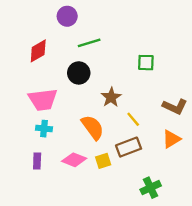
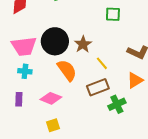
black circle: (79, 73) -> (55, 41), moved, size x1.4
yellow square: (103, 161) -> (53, 125), moved
green cross: (151, 188) -> (117, 104), moved

